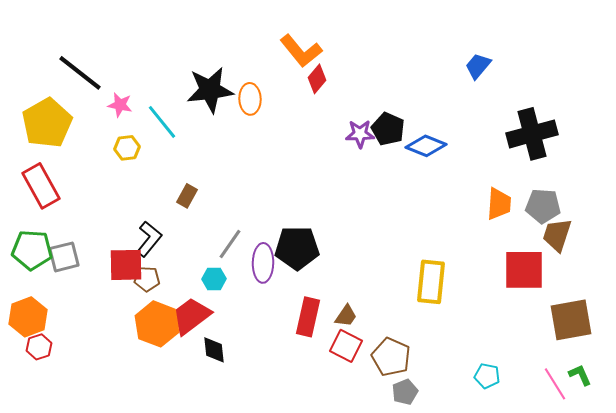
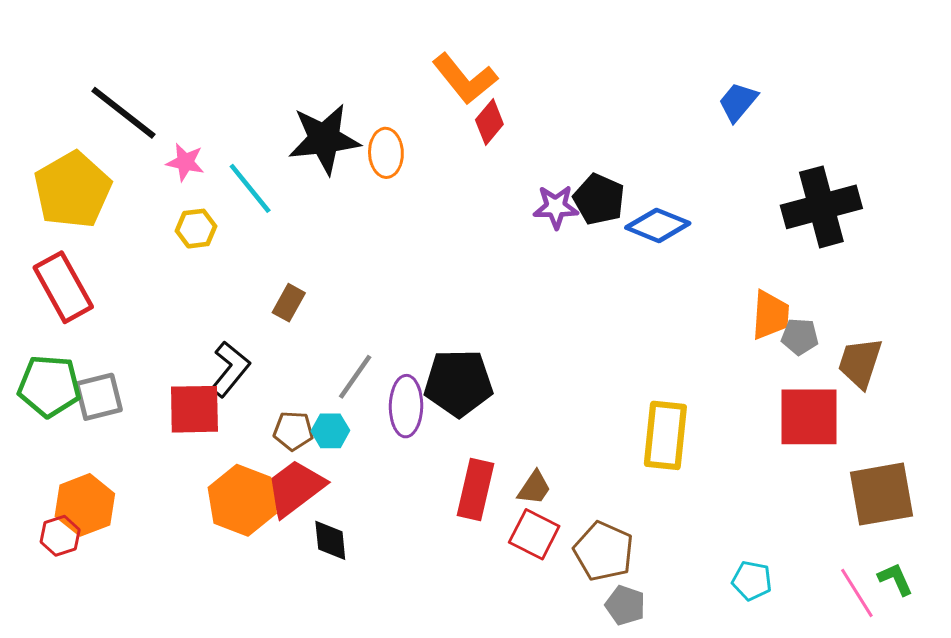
gray pentagon: (543, 206) -> (800, 337), moved, size x0.7
brown pentagon: (147, 279) -> (293, 431), moved
orange hexagon: (28, 317) -> (85, 505), moved
gray pentagon: (405, 392) -> (625, 605), turned -30

